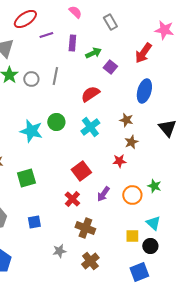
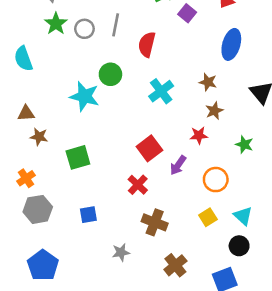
red semicircle: (90, 94) -> (147, 44), moved, turned -42
green circle: (56, 122) -> (110, 74), moved
green star: (154, 186) -> (244, 144), moved
purple arrow: (103, 194) -> (178, 165), moved
yellow square: (132, 236) -> (208, 217), moved, turned -32
brown cross: (90, 261) -> (175, 265), moved

